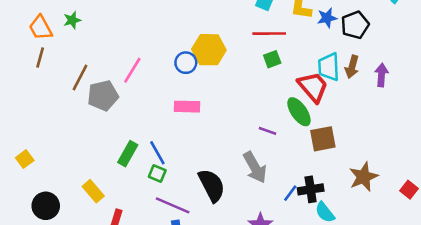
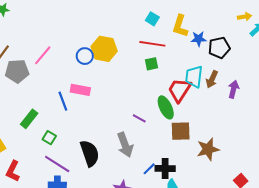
red trapezoid: (313, 87) -> (179, 90), turned -116
blue line: (157, 153) -> (63, 101), moved
brown star: (363, 177) -> (208, 149), moved

